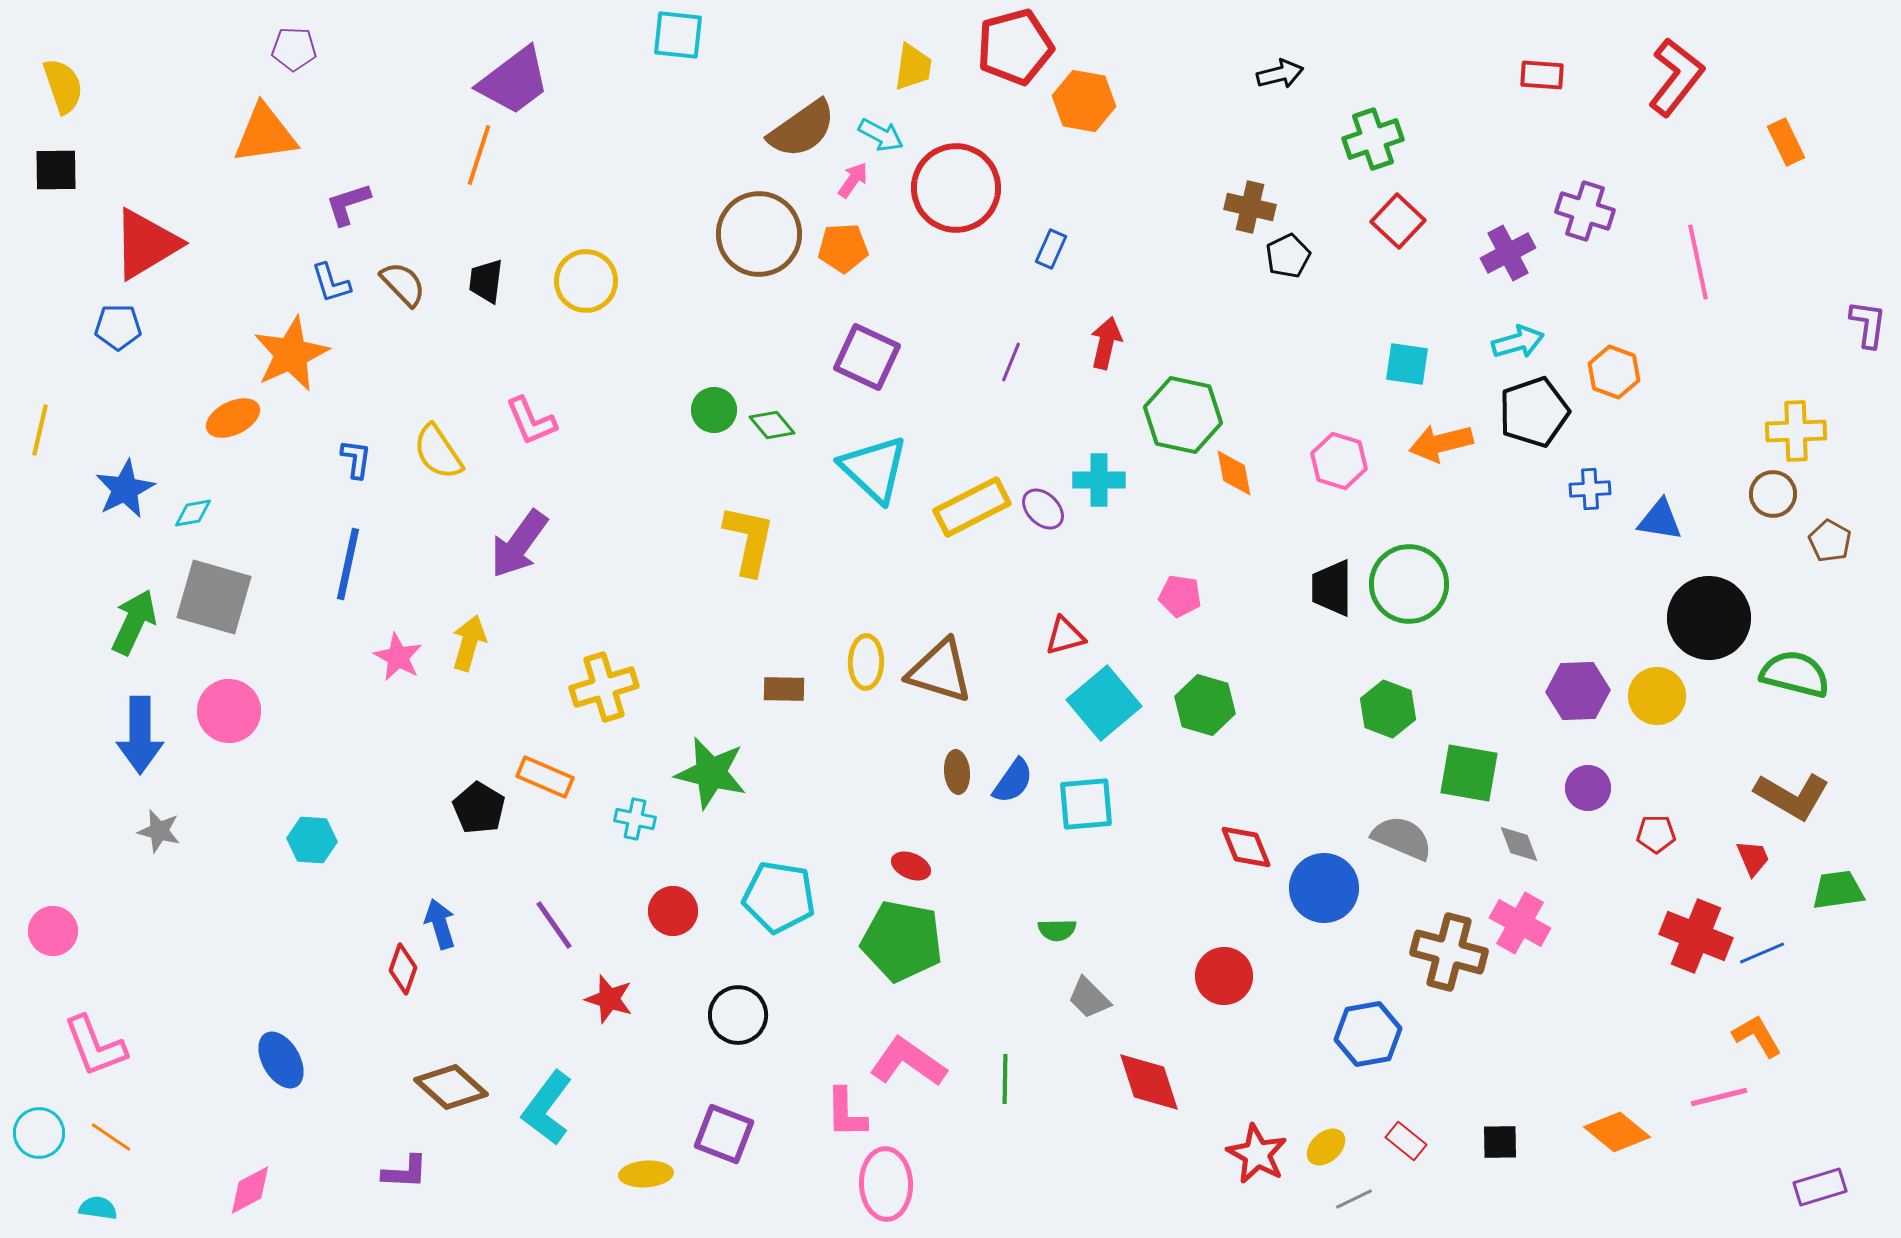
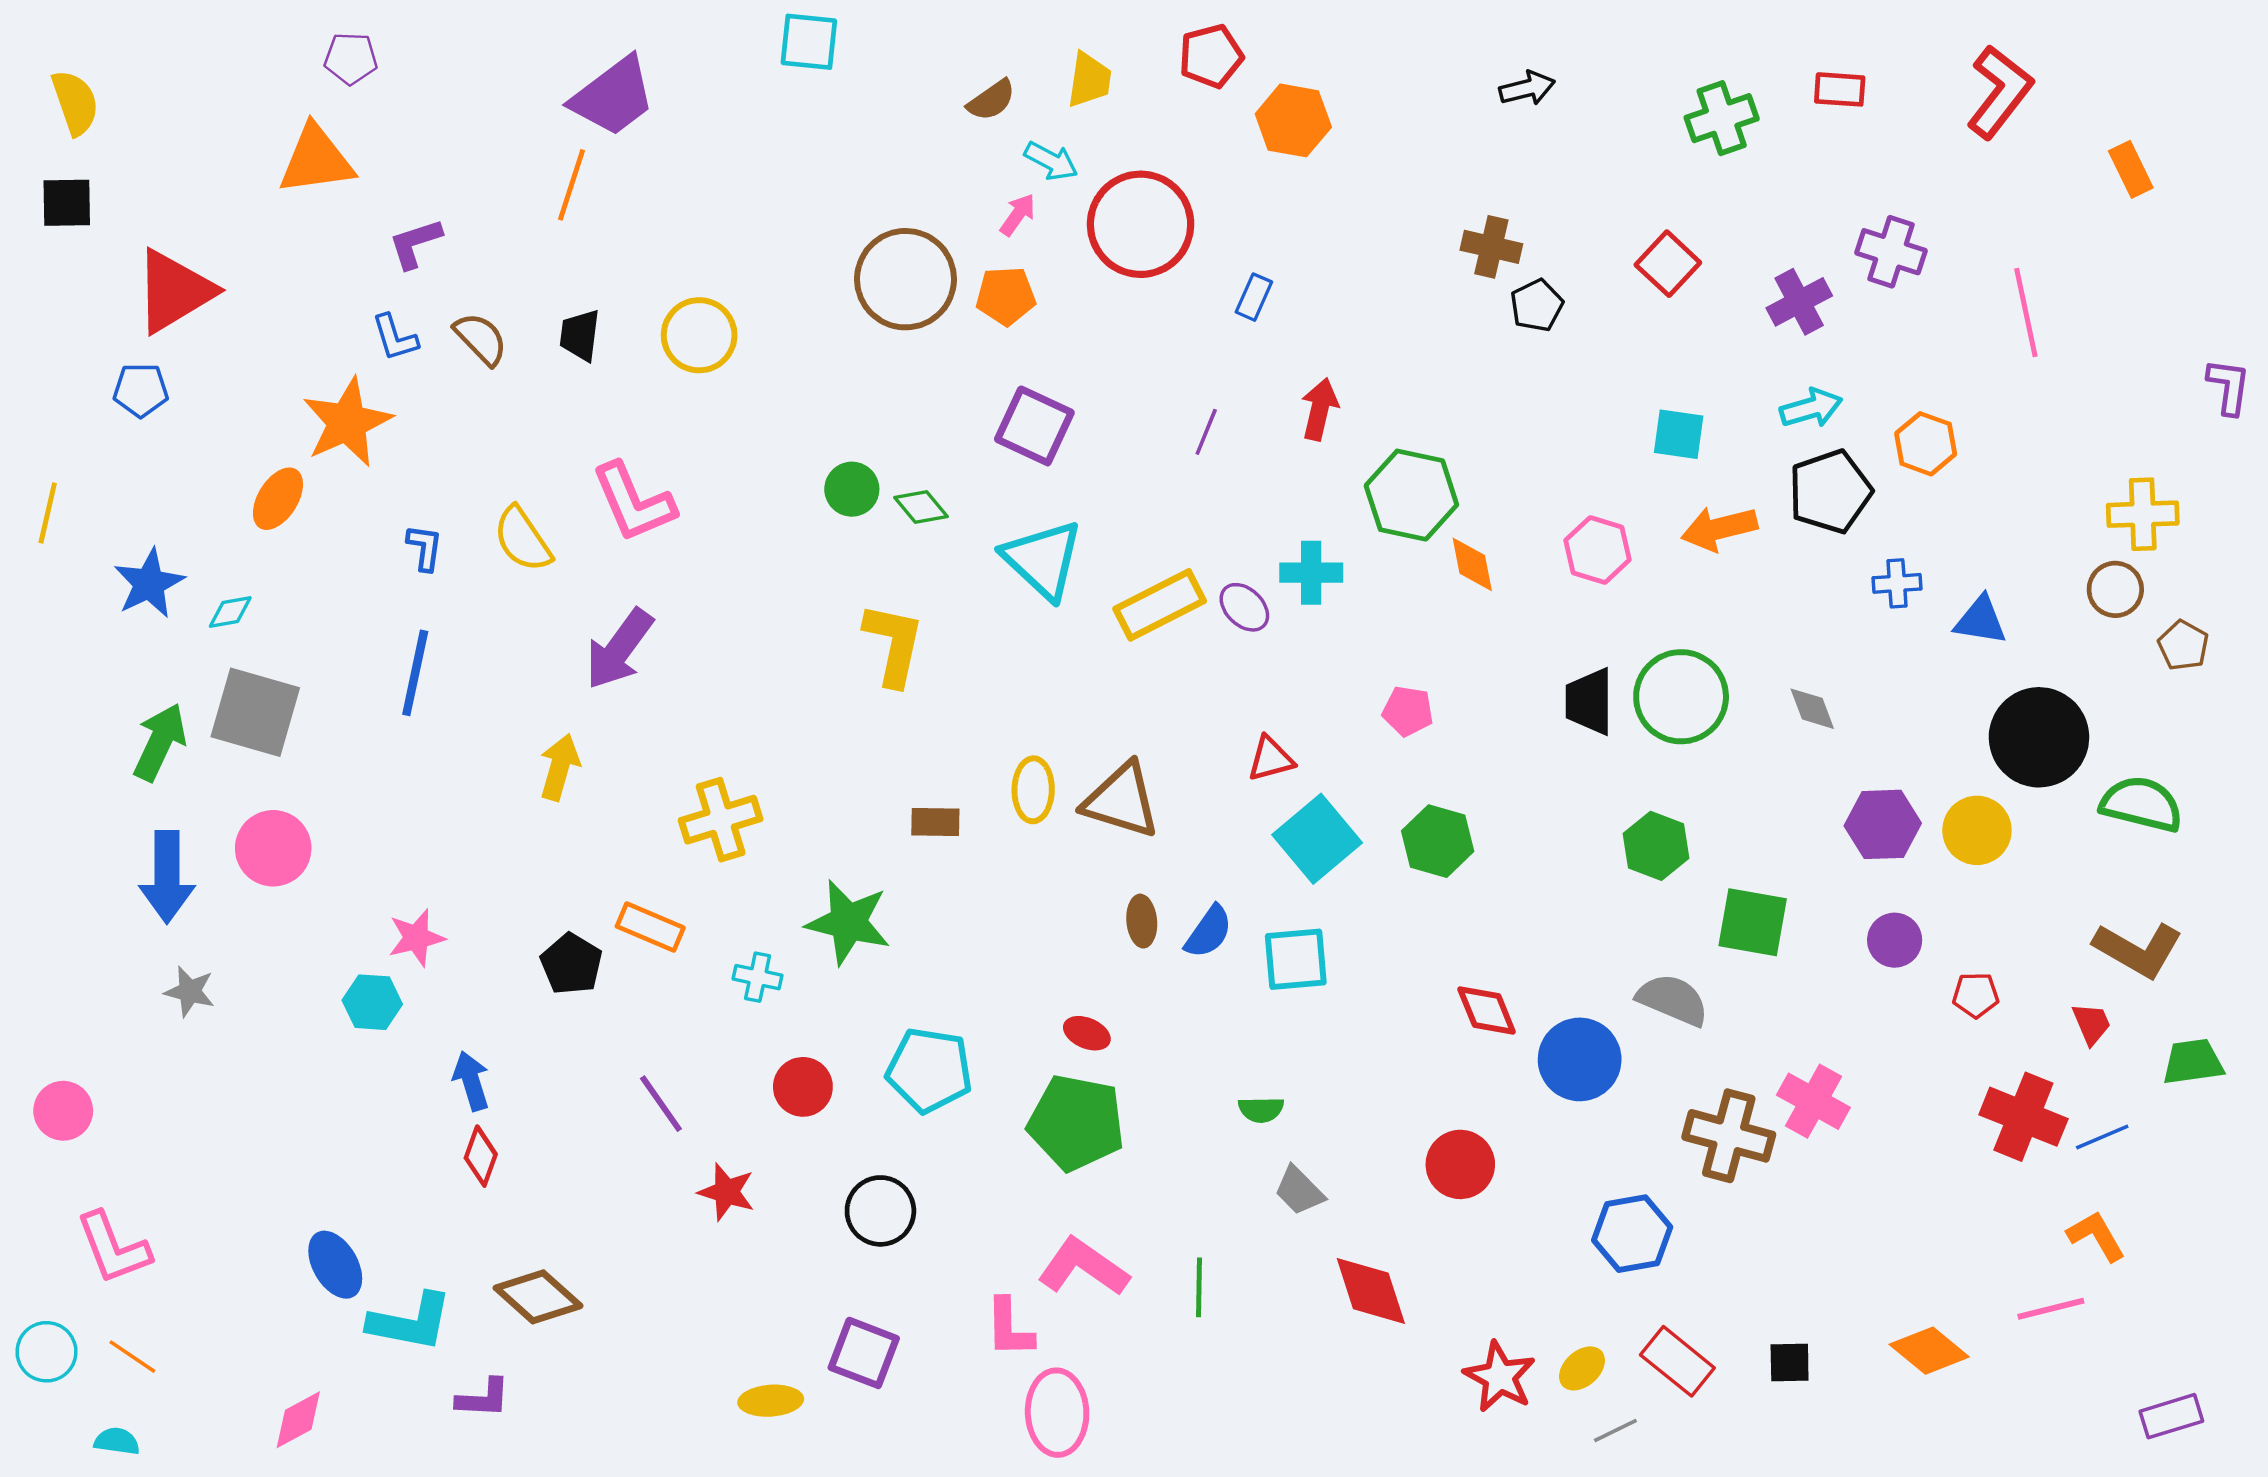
red pentagon: (1015, 47) -> (1211, 56), size x0.7
brown semicircle: (802, 129) -> (991, 100), moved, size x0.6
green cross: (1373, 139) -> (1722, 118), moved
orange ellipse: (233, 418) -> (278, 499), turned -32
pink L-shape: (531, 421) -> (633, 502), size x1.4
pink star: (398, 657) -> (416, 938), moved, turned 30
gray diamond: (1519, 844) -> (1812, 709), moved
blue arrow: (440, 924) -> (471, 1081), moved
cyan L-shape: (547, 1108) -> (410, 1322), moved, turned -116
red rectangle: (1406, 1141) -> (1677, 1361), size x1.5

